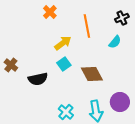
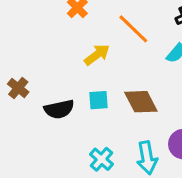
orange line: (87, 26) -> (133, 29), turned -35
cyan square: (64, 64) -> (99, 100), moved, turned 32

